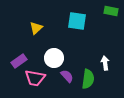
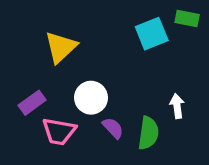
cyan square: (77, 21) -> (152, 34), moved, turned -30
yellow triangle: (36, 28) -> (61, 47), size x1.5

